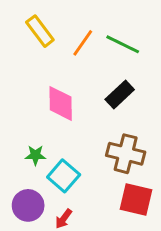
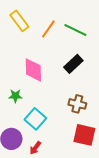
brown cross: (126, 154) -> (77, 104), size x0.7
green star: (35, 155) -> (15, 96), moved

